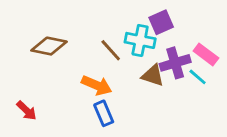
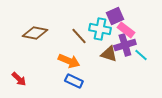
pink rectangle: (206, 54) -> (126, 30), moved
blue rectangle: (104, 113) -> (74, 81), turned -42

